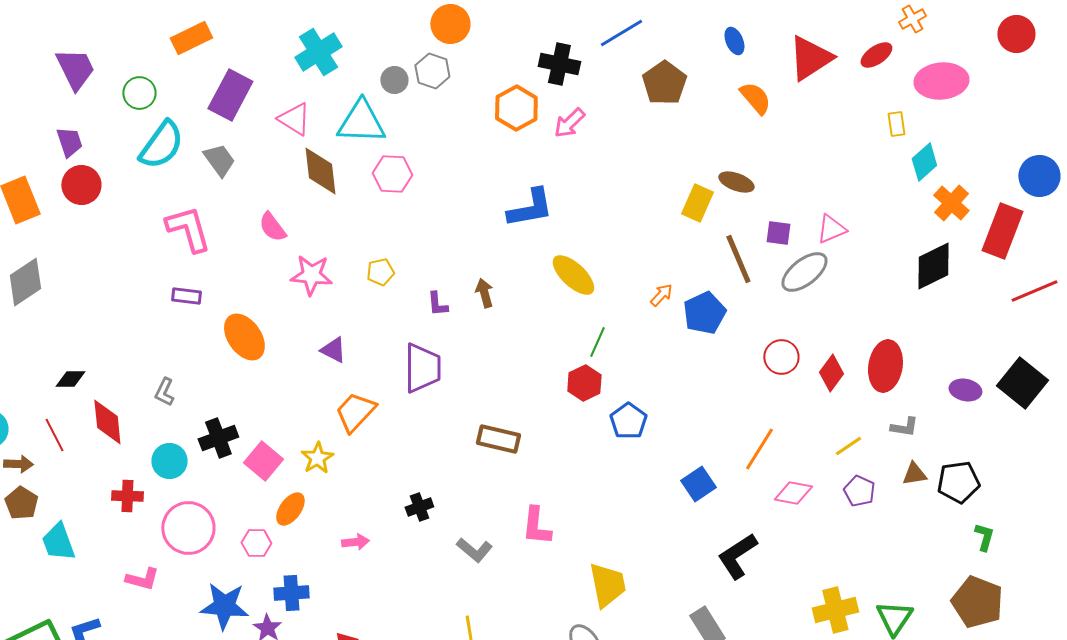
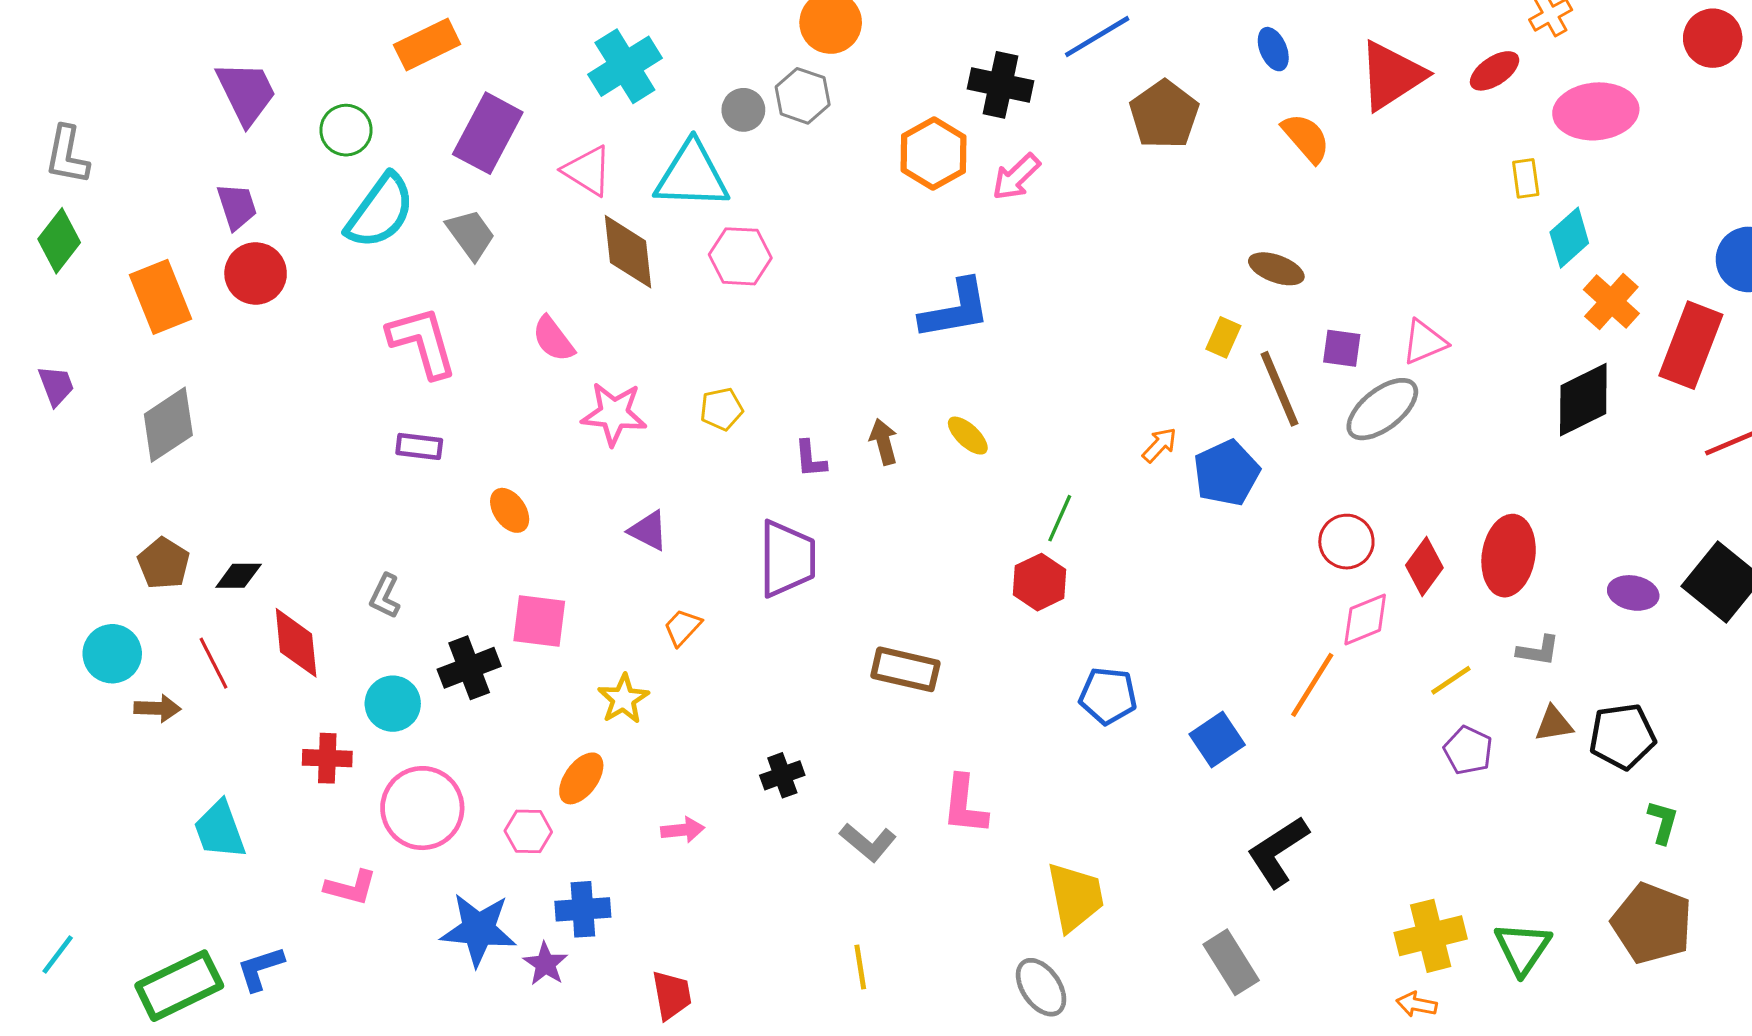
yellow rectangle: (697, 203) -> (1223, 337), moved, size x0.7
yellow ellipse: (573, 275) -> (968, 436), moved, size x0.6
orange ellipse: (244, 337) -> (510, 510), size x0.6
orange trapezoid: (355, 412) -> (683, 627), size x0.6
blue pentagon: (628, 421) -> (1108, 696), moved, turned -30
pink square: (263, 461) -> (539, 621), moved, turned -33
pink diamond: (793, 493) -> (1365, 619), moved, turned -33
brown pentagon: (21, 503) -> (164, 563), moved

